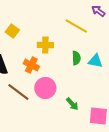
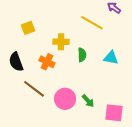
yellow square: (12, 31) -> (28, 28), turned 32
green semicircle: (76, 58) -> (82, 55), moved
pink circle: (45, 88) -> (65, 99), moved

